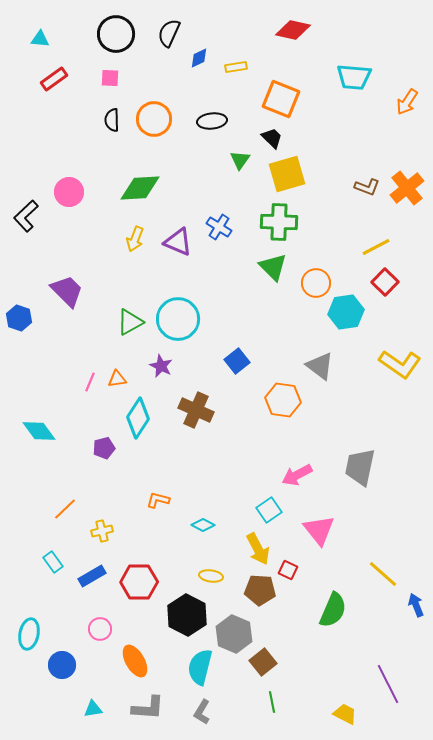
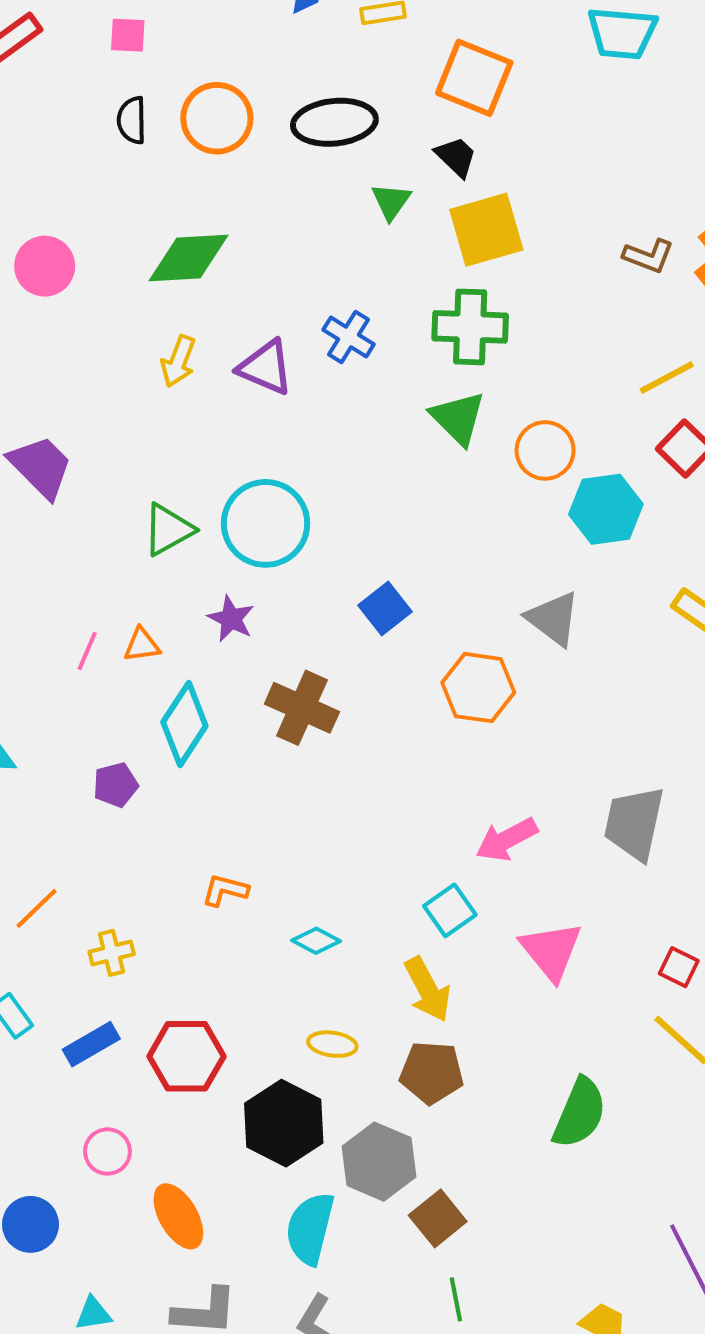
black ellipse: (212, 121) -> (334, 122), size x1.4
red square: (288, 570) -> (679, 967), moved

